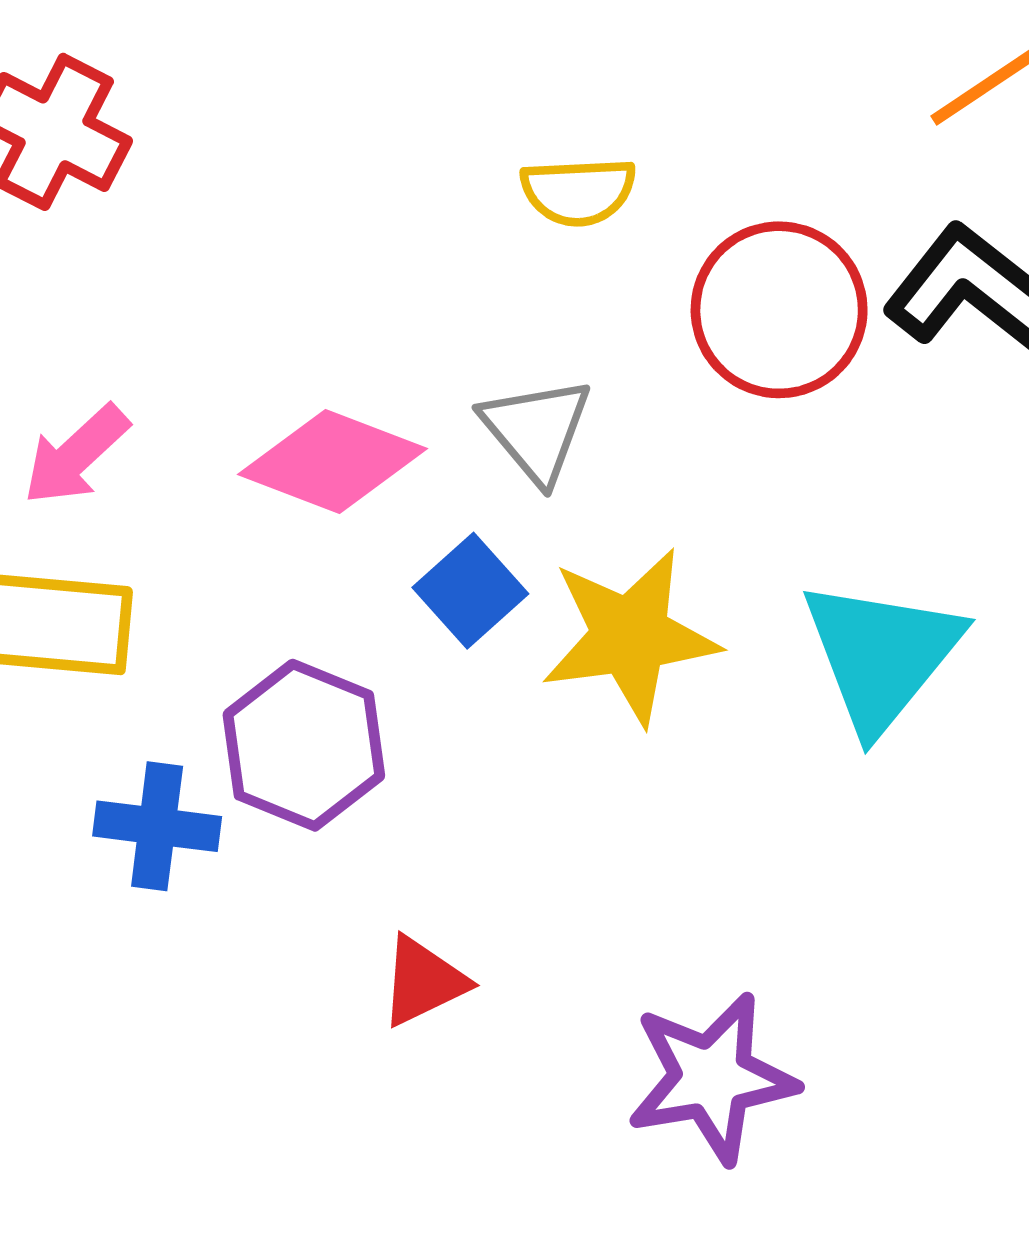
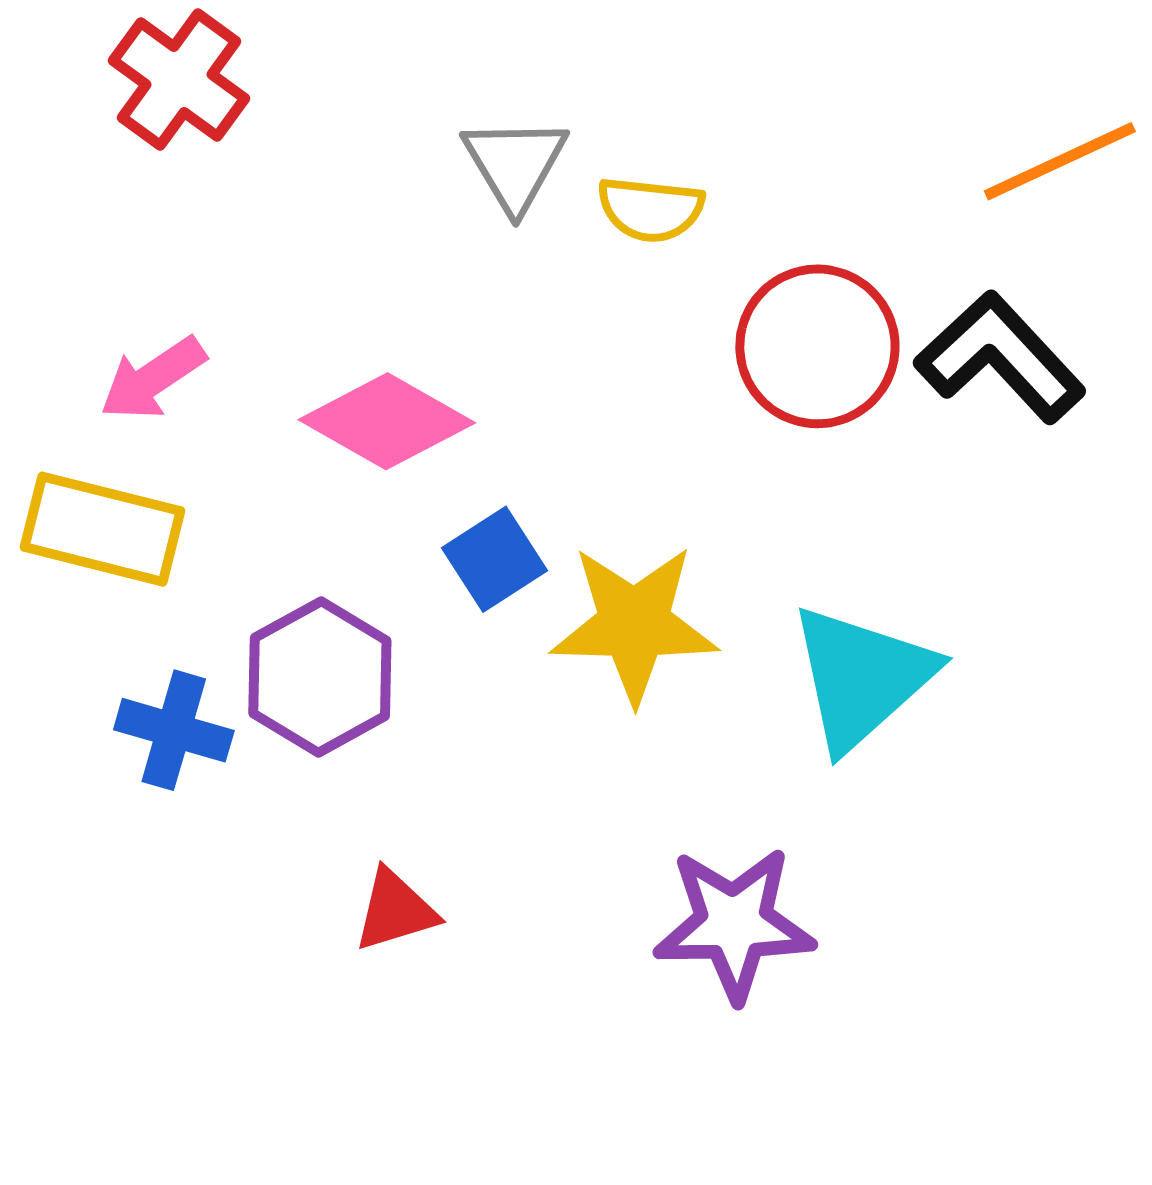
gray triangle: (536, 430) -> (515, 164), moved
purple star: (712, 1078) -> (734, 924), moved

